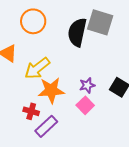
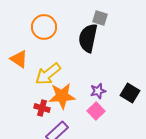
gray square: (100, 22) -> (100, 18), moved, size x0.6
red cross: (31, 111) -> (42, 108), moved

